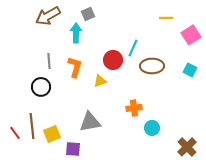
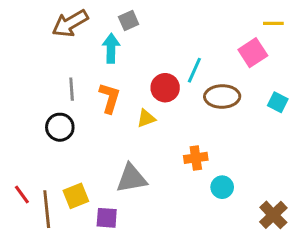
yellow line: (166, 18) -> (273, 23), moved
pink square: (191, 35) -> (253, 53), moved
brown line: (32, 126) -> (47, 209), moved

